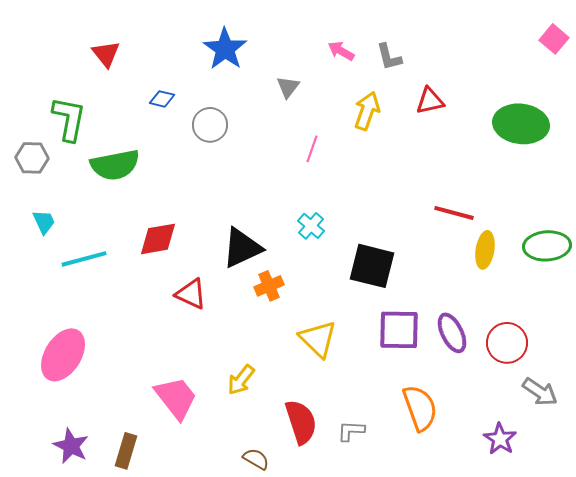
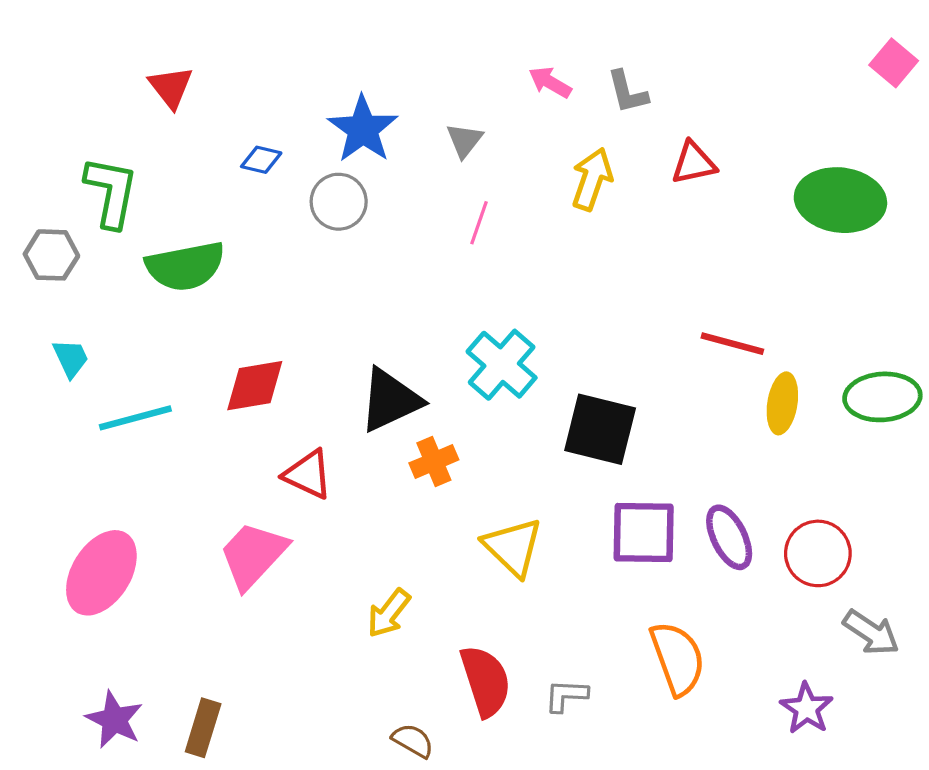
blue star: (225, 49) -> (363, 129), moved
pink line: (312, 149) -> (479, 223), moved
cyan cross: (311, 226) -> (502, 365), size x1.6
pink trapezoid: (176, 398) -> (253, 555), moved, turned -99

